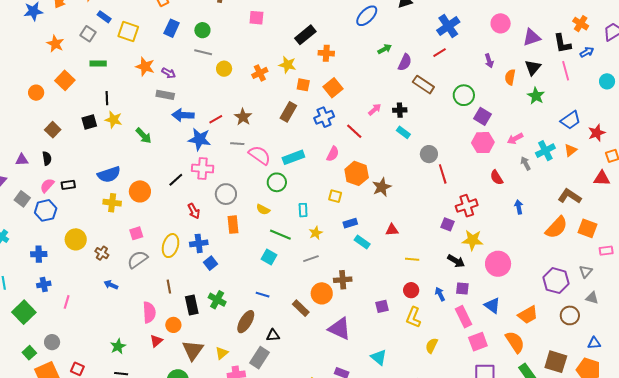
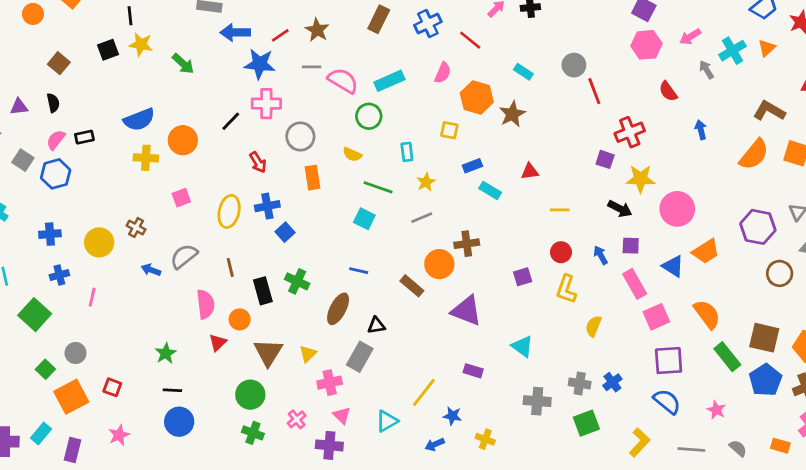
cyan rectangle: (403, 132) -> (523, 72), moved
yellow circle: (76, 239) -> (99, 242), moved
gray semicircle: (138, 259) -> (184, 256), moved
orange trapezoid: (528, 315) -> (706, 251), moved

